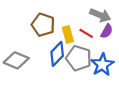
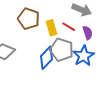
purple semicircle: (107, 31) -> (88, 33), moved, turned -48
blue diamond: (57, 54) -> (47, 58), moved

